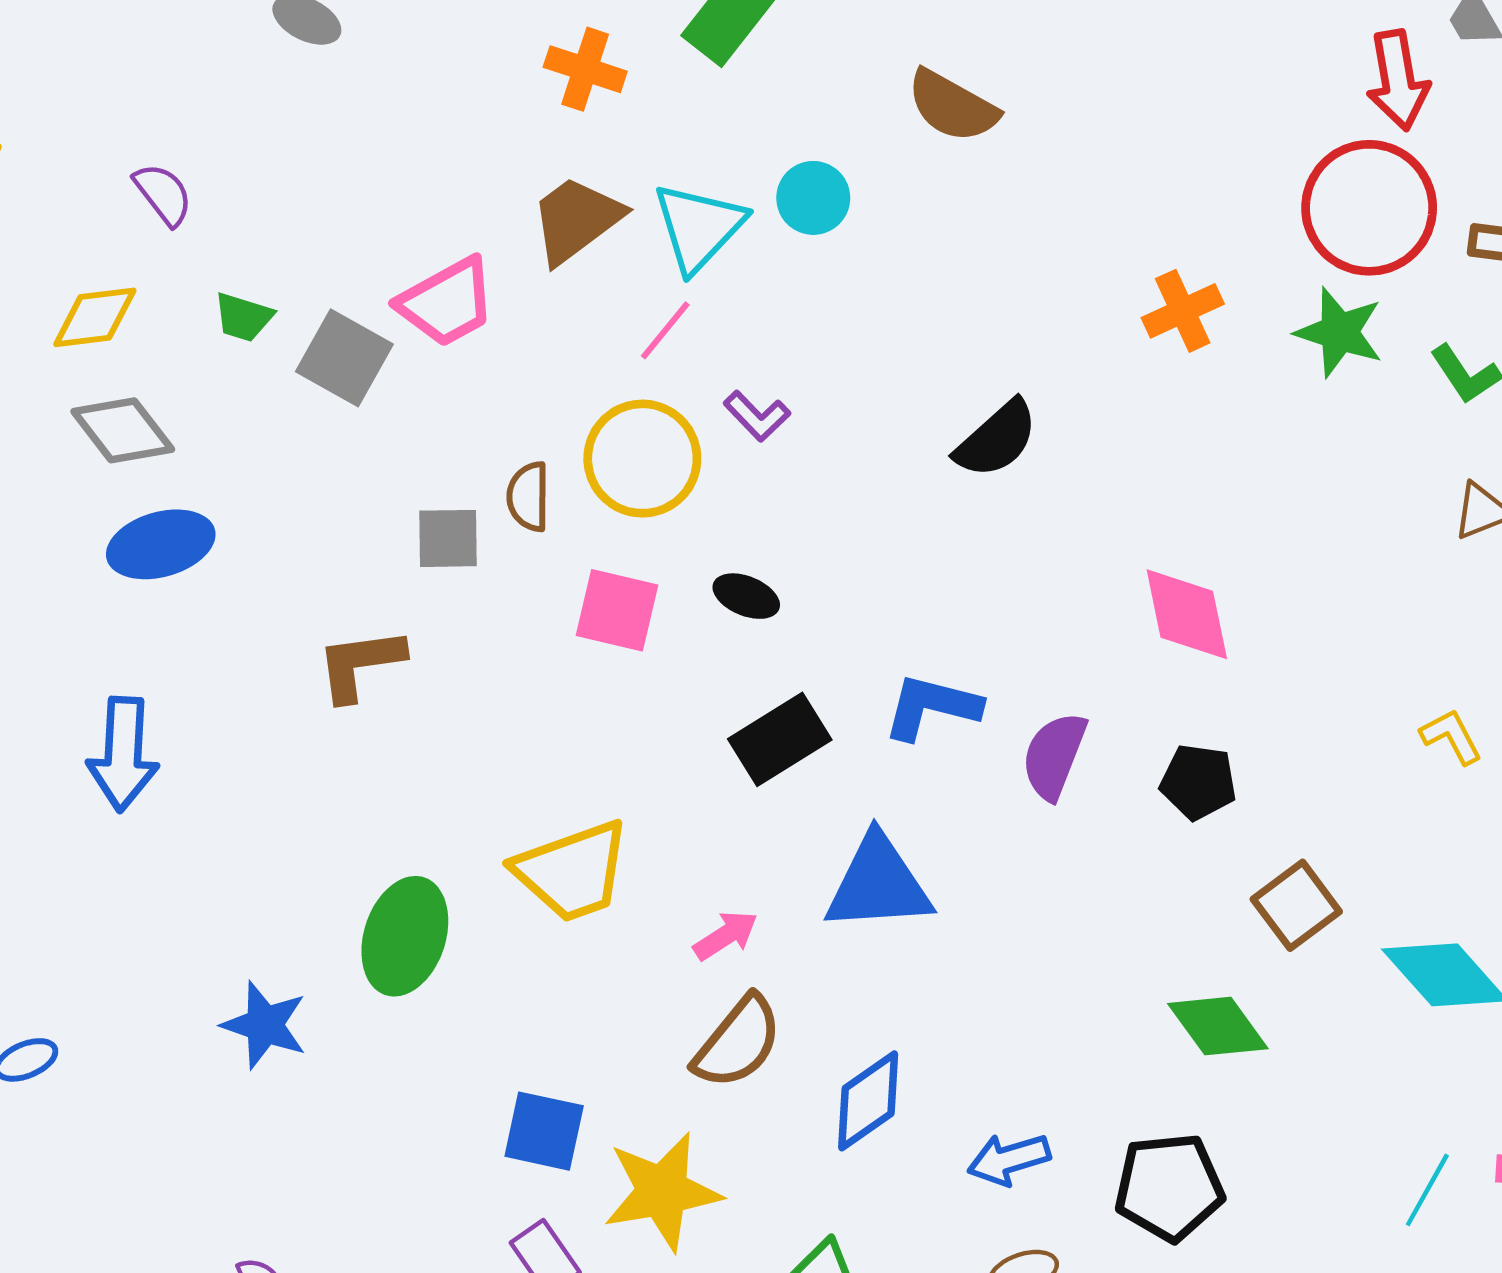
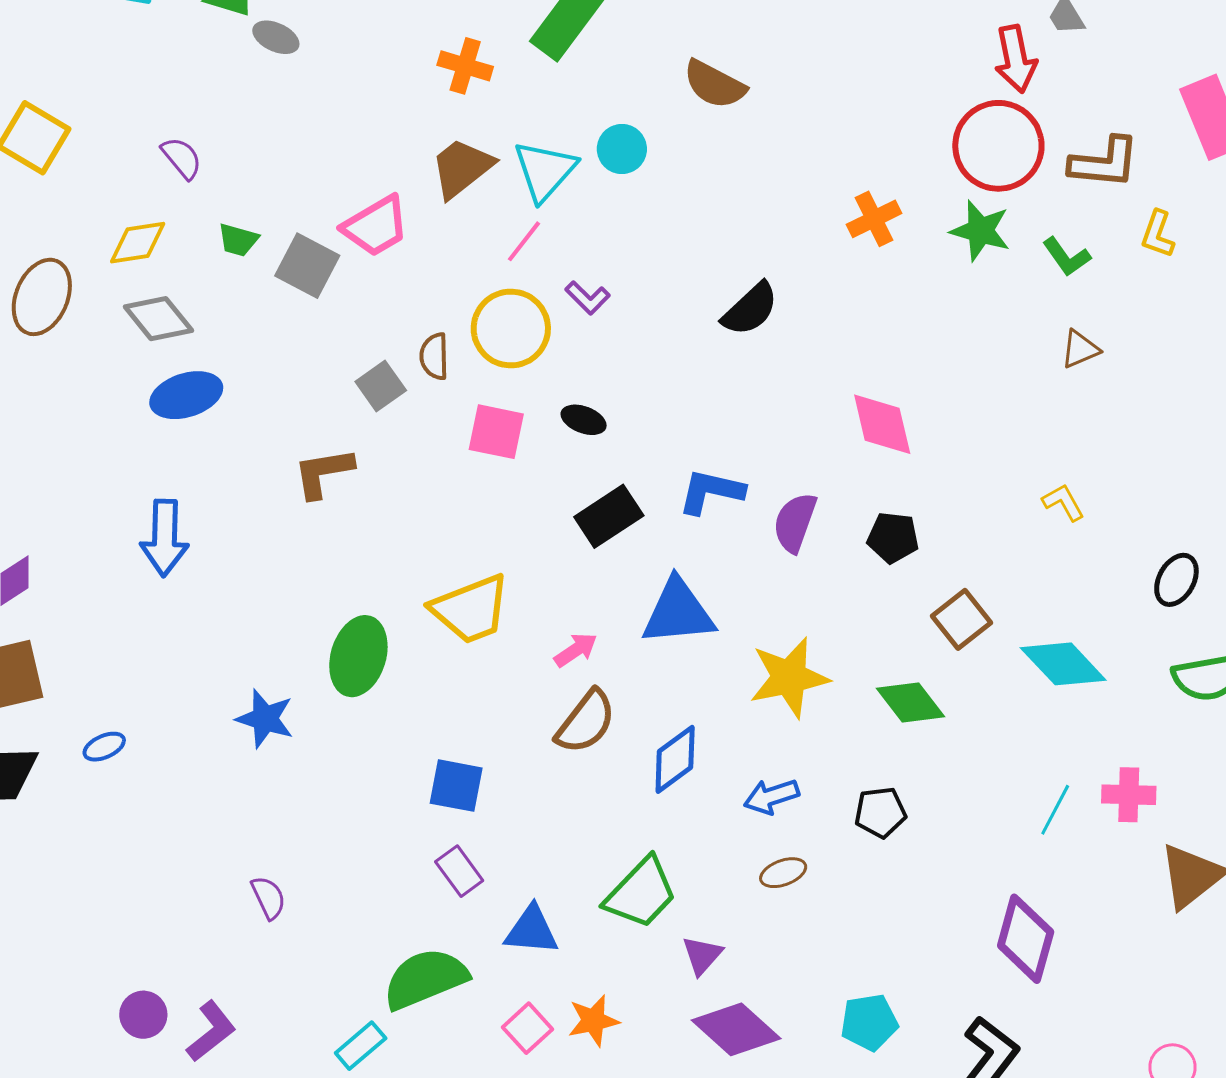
gray square: (448, 538) -> (381, 386), turned -33
black pentagon: (1169, 1187) -> (880, 812), size x0.7
yellow star: (662, 1191) -> (789, 677), moved

